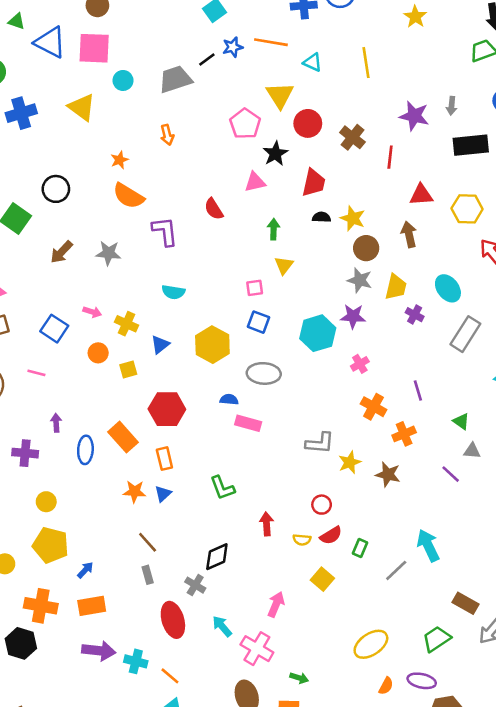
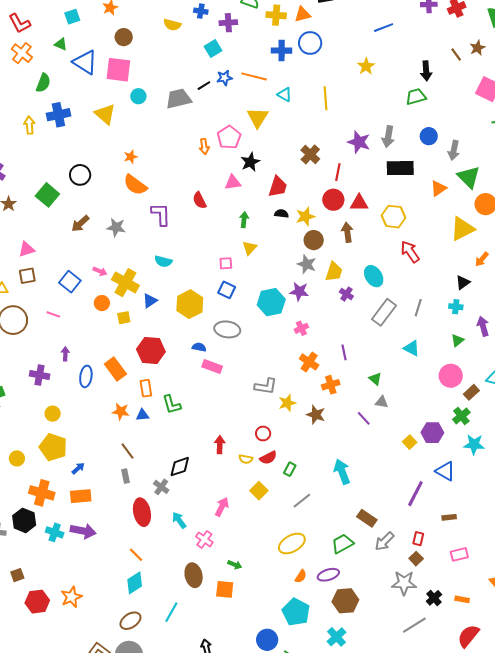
gray arrow: (452, 106) -> (388, 137), size x1.5
red circle: (308, 123) -> (333, 200), moved
orange arrow: (167, 135) -> (204, 146), moved
yellow star: (353, 218) -> (305, 216), turned 30
yellow cross: (126, 324) -> (125, 283), size x1.5
green L-shape: (222, 488) -> (172, 404), moved
blue triangle: (163, 494) -> (142, 415), turned 32
gray line: (396, 570) -> (302, 501), moved
pink cross: (257, 649) -> (204, 539), size x0.7
cyan cross: (136, 661) -> (55, 532), moved
purple ellipse: (422, 681) -> (328, 575), turned -35

